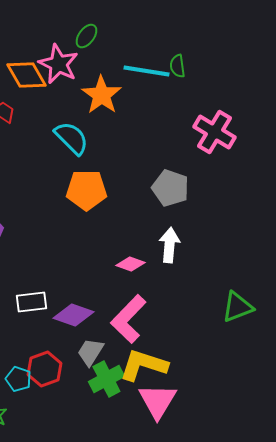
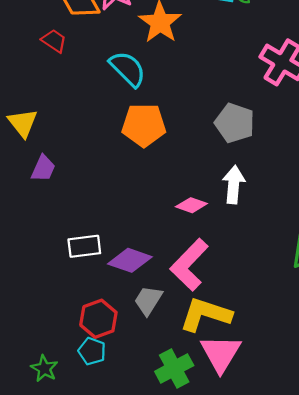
cyan pentagon: (18, 379) -> (92, 351), moved
green cross: (106, 379) -> (174, 368), moved

